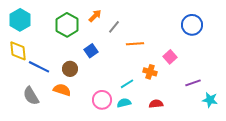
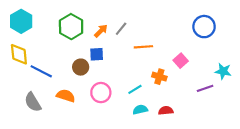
orange arrow: (95, 16) -> (101, 31), moved
blue square: (91, 51) -> (97, 54), turned 32
brown circle: (70, 69) -> (81, 67), moved
pink circle: (102, 100) -> (101, 93), moved
cyan star: (210, 100) -> (223, 71), moved
cyan semicircle: (124, 103) -> (140, 110), moved

